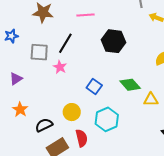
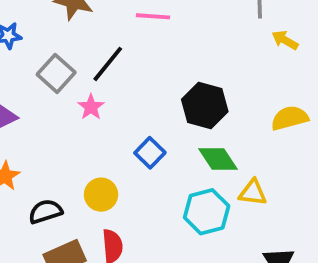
black hexagon: (113, 41) -> (205, 105), moved
gray square: (39, 52) -> (56, 73), turned 30
cyan hexagon: (107, 119) -> (207, 212), moved

